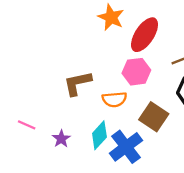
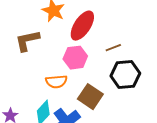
brown L-shape: (77, 83) -> (27, 41), moved

